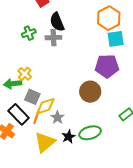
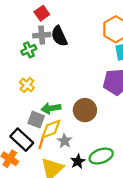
gray cross: (53, 38) -> (42, 35), moved
yellow cross: (25, 74) -> (27, 85), moved
green arrow: (13, 84) -> (51, 108), moved
brown circle: (90, 92) -> (85, 110), moved

